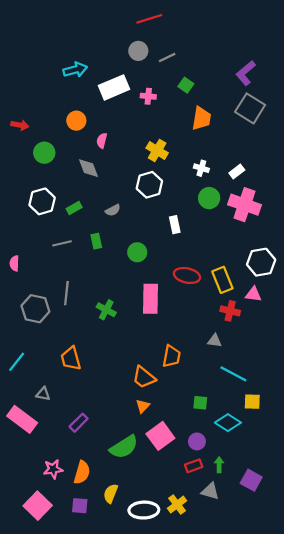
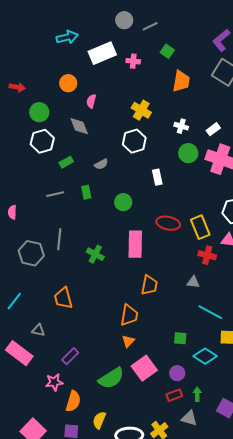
white hexagon: (42, 201) -> (42, 141), moved
orange trapezoid: (171, 356) -> (149, 285), moved
orange trapezoid: (144, 377) -> (129, 315), turned -120
pink star: (53, 469) -> (54, 382), moved

